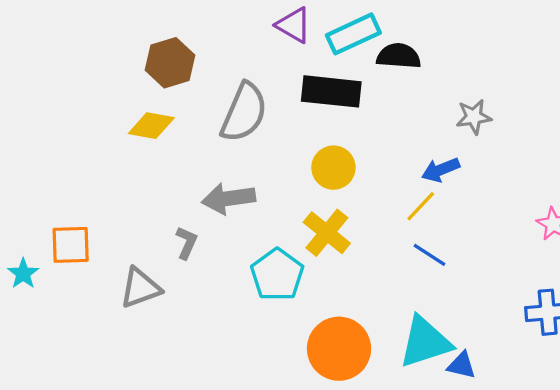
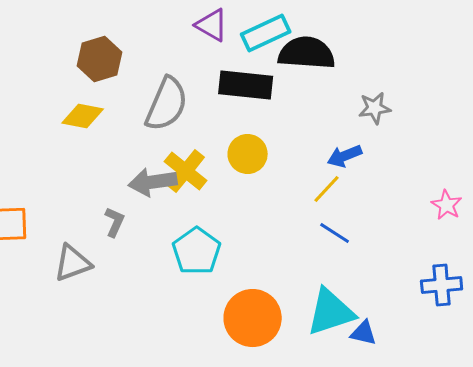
black semicircle: (399, 56) -> (307, 53), size x1.4
yellow cross: (327, 233) -> (186, 171), moved

